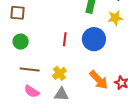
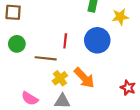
brown line: (30, 70) -> (46, 58), moved
orange arrow: (99, 80) -> (84, 78), moved

